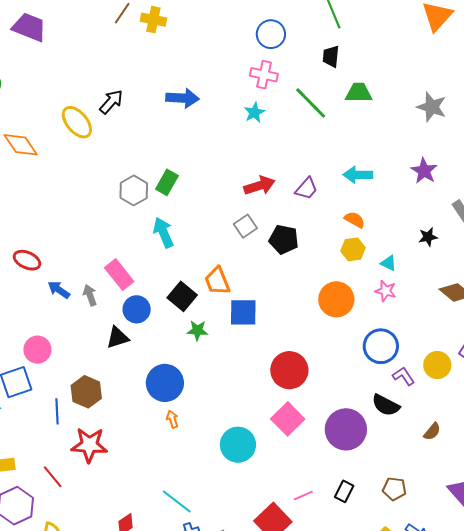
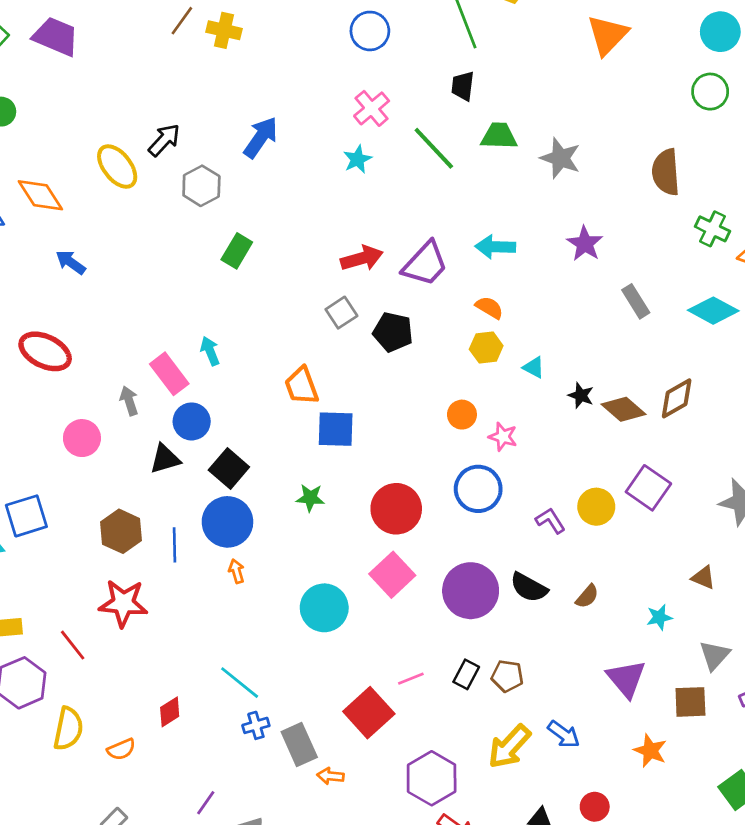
blue circle: (271, 34) -> (370, 31), moved
pink cross: (264, 75) -> (372, 108), turned 36
blue arrow: (183, 98) -> (261, 137), turned -60
gray star: (432, 107) -> (560, 158), moved
purple trapezoid: (306, 189) -> (425, 264), size x1.5
gray hexagon: (134, 190) -> (201, 186), moved
cyan arrow: (163, 232) -> (210, 351), moved, size x0.7
black star: (428, 237) -> (581, 395), moved, turned 30
red ellipse: (27, 260) -> (45, 351), size x1.4
blue arrow: (59, 290) -> (71, 262), moved
pink star: (386, 291) -> (503, 437), moved
black square: (182, 296) -> (229, 469), moved
orange circle: (336, 299) -> (462, 415), size x0.6
green star: (197, 330) -> (310, 498), moved
blue circle: (381, 346) -> (478, 489), moved
pink circle: (37, 350) -> (82, 438), moved
black semicircle: (386, 405) -> (529, 587), moved
blue line: (57, 411) -> (175, 545), moved
brown pentagon: (394, 489) -> (507, 676), moved

